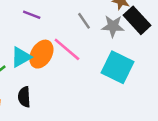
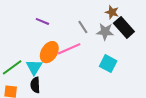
pink line: (67, 49) -> (69, 49), turned -65
cyan triangle: (21, 57) -> (34, 67), moved, turned -30
cyan square: (118, 67) -> (108, 64), size x0.7

